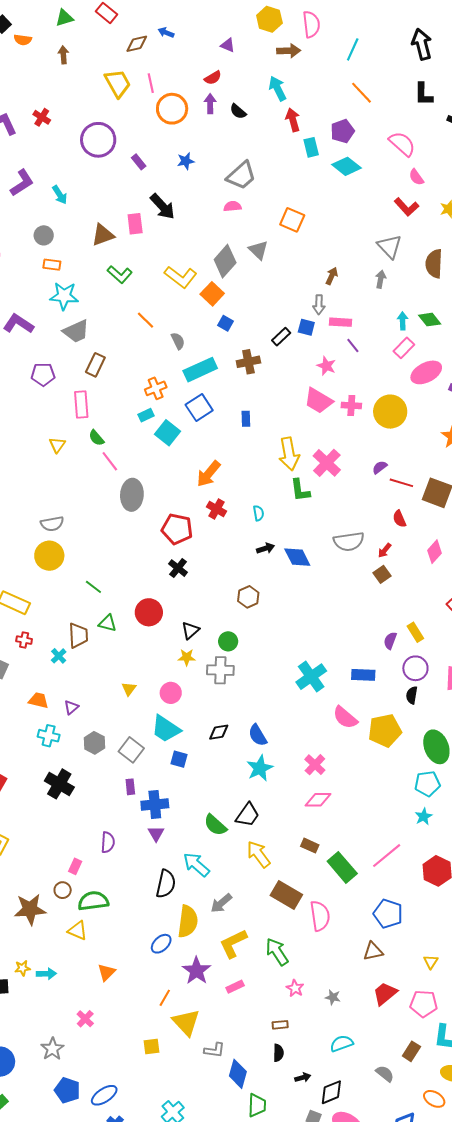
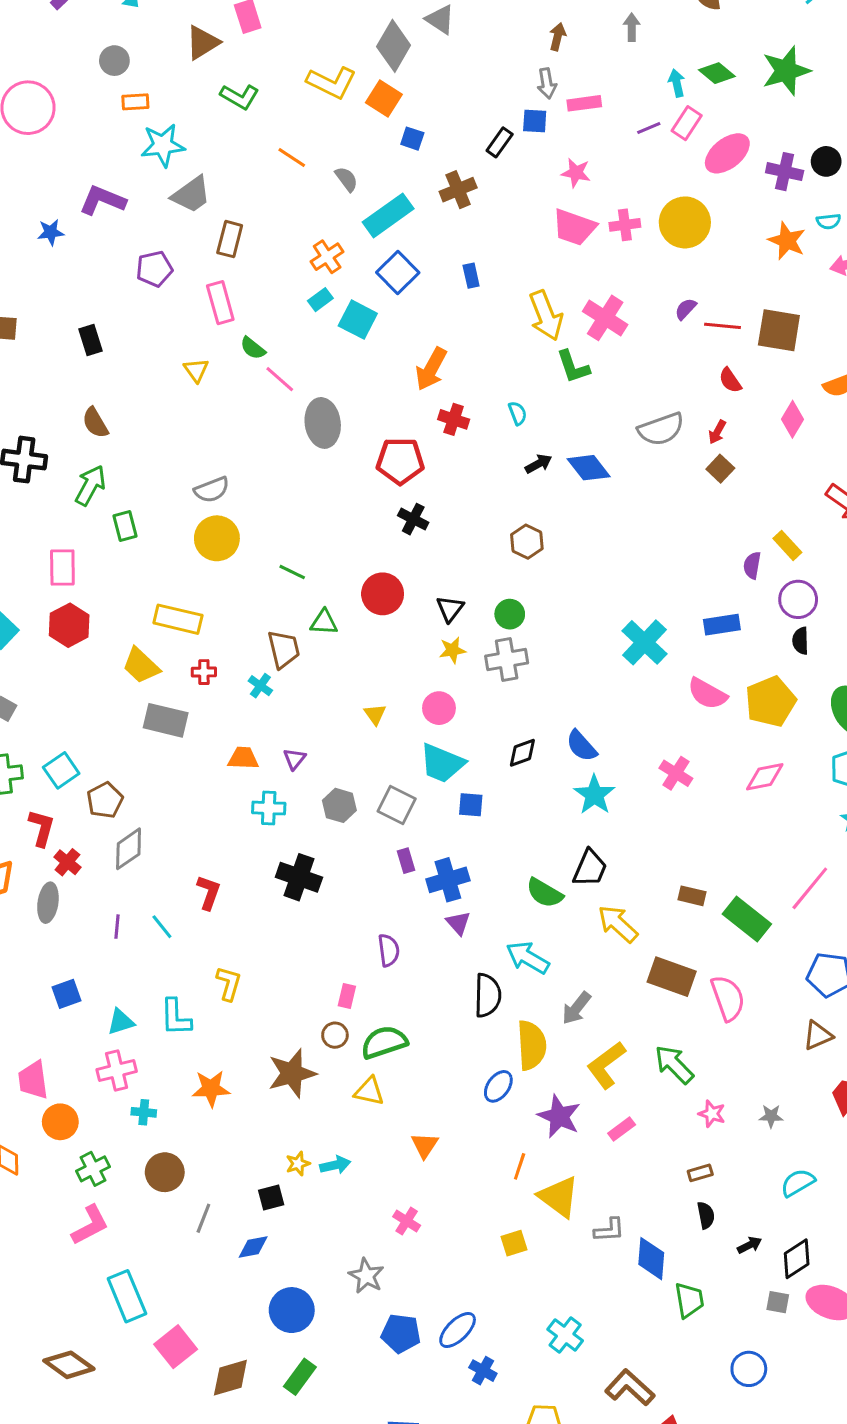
purple line: (353, 346) -> (649, 128), moved, turned -63
pink diamond: (318, 800) -> (765, 777), moved

